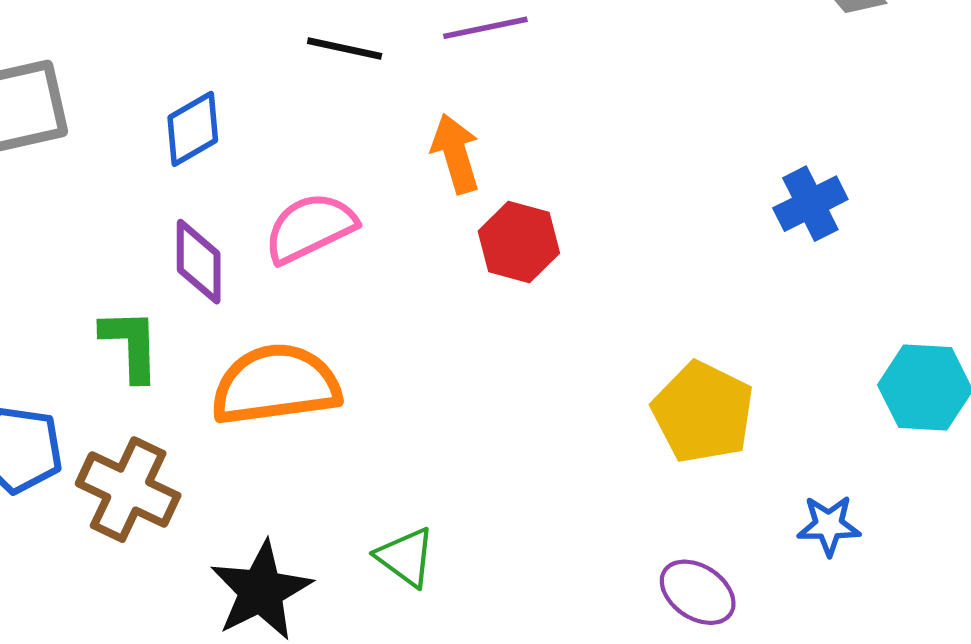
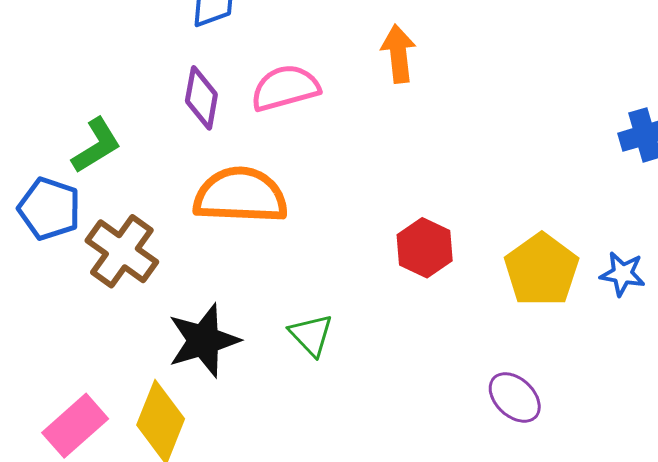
red hexagon: (519, 242) -> (425, 248), moved
green L-shape: (131, 345) -> (96, 145), moved, turned 50
blue star: (829, 525) -> (622, 274), moved

